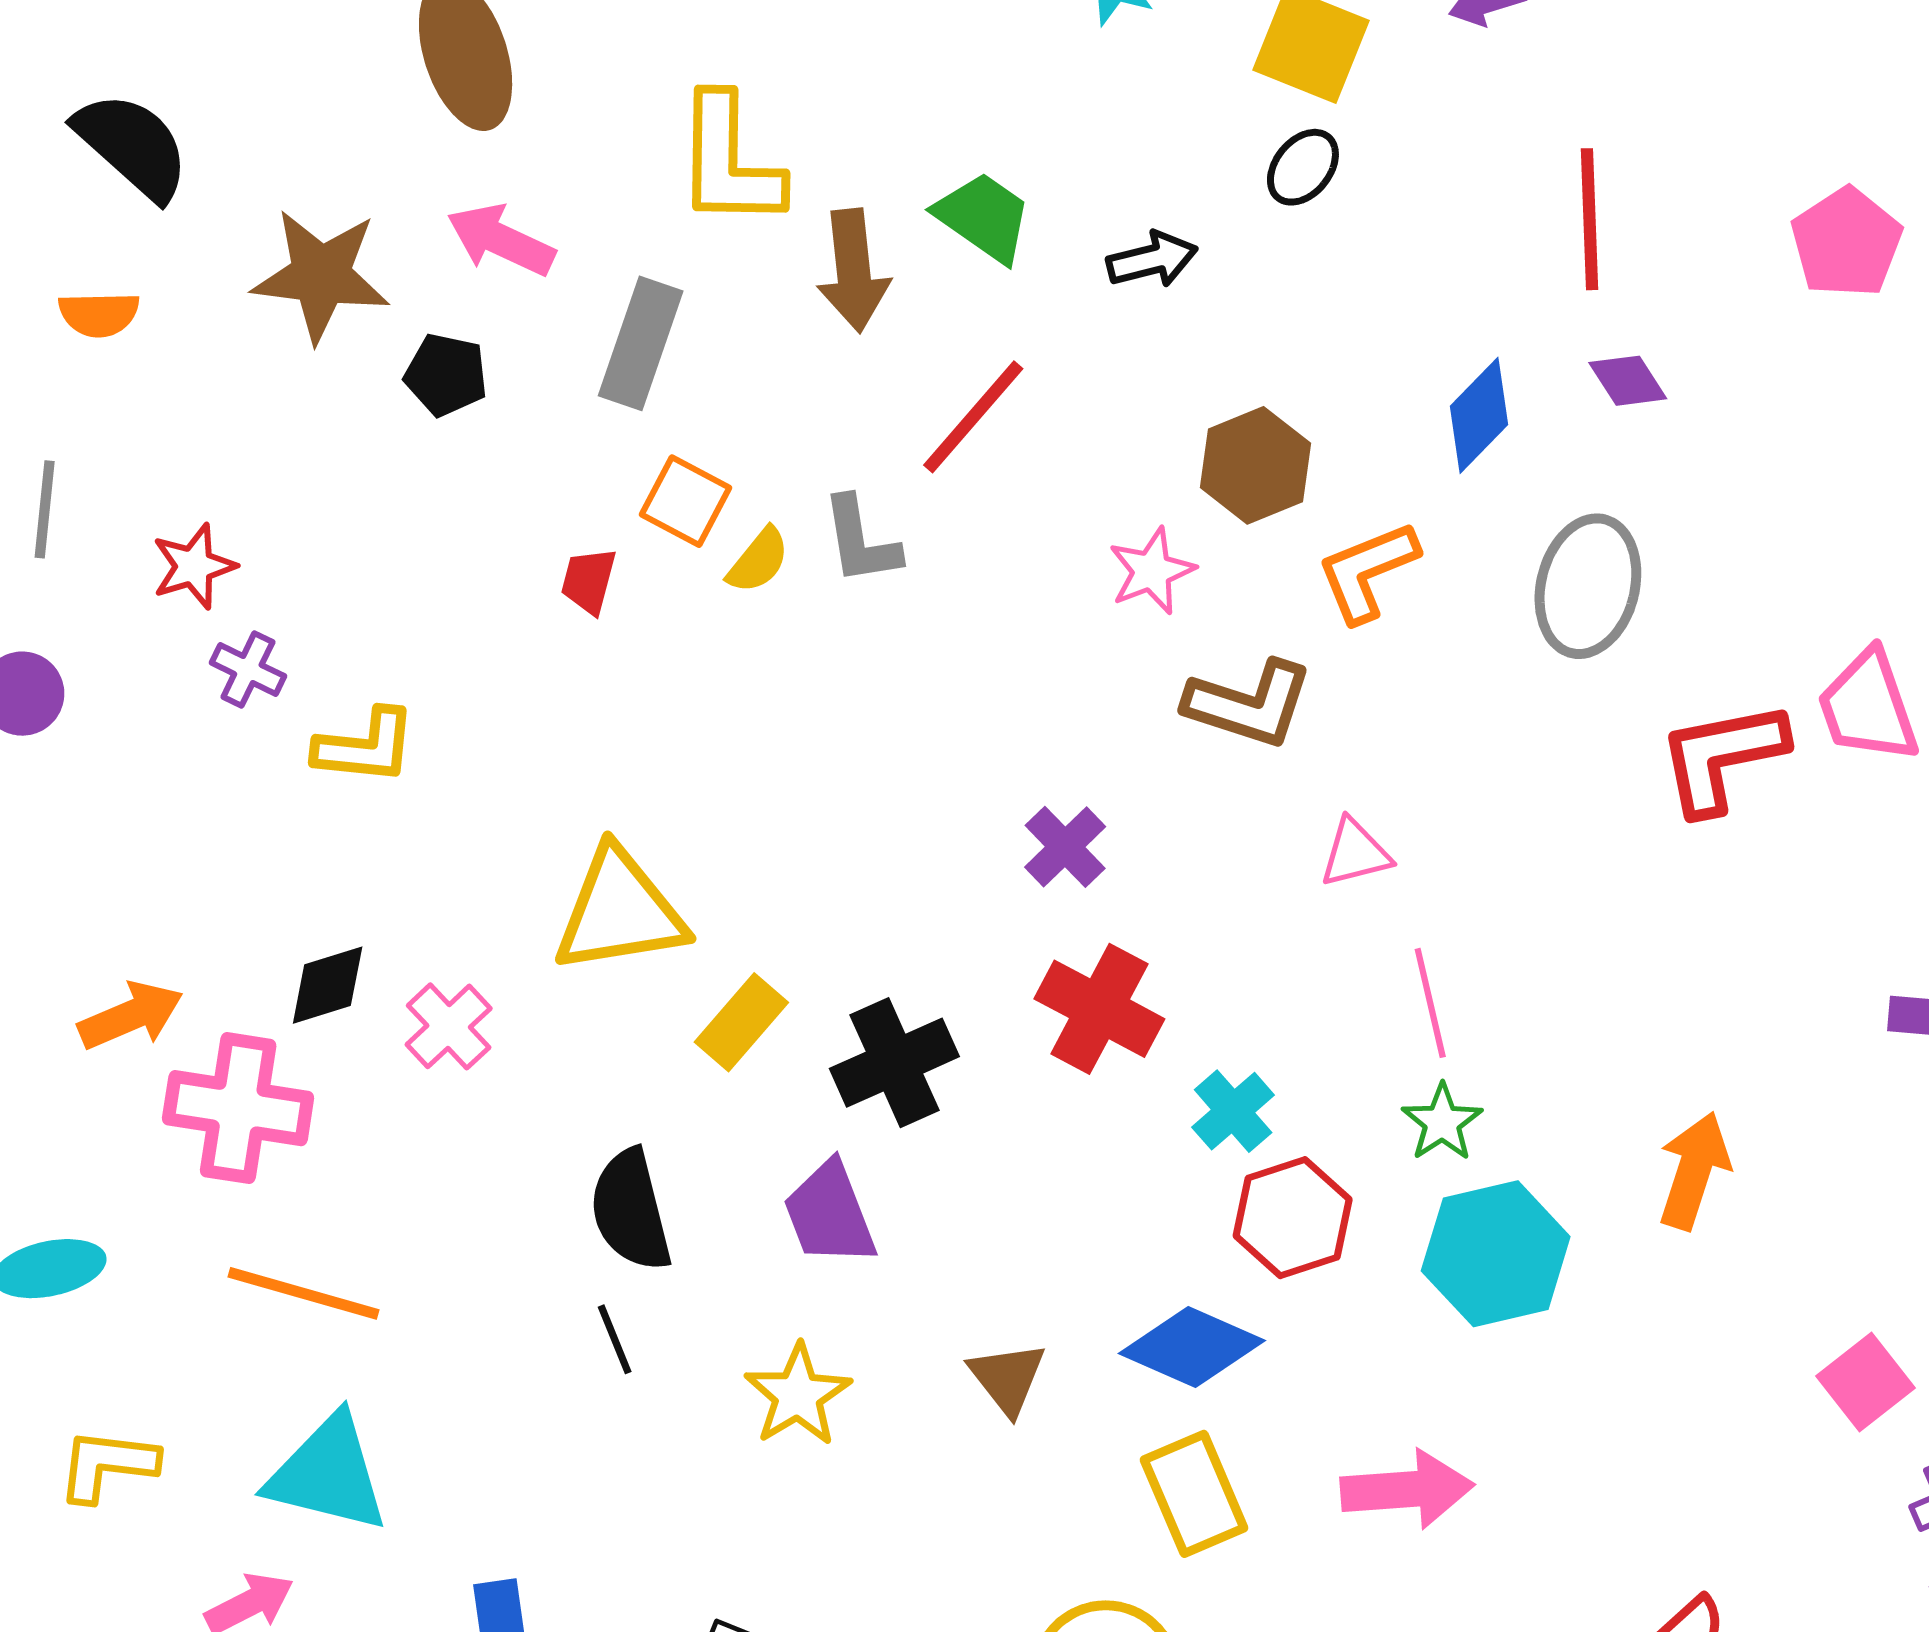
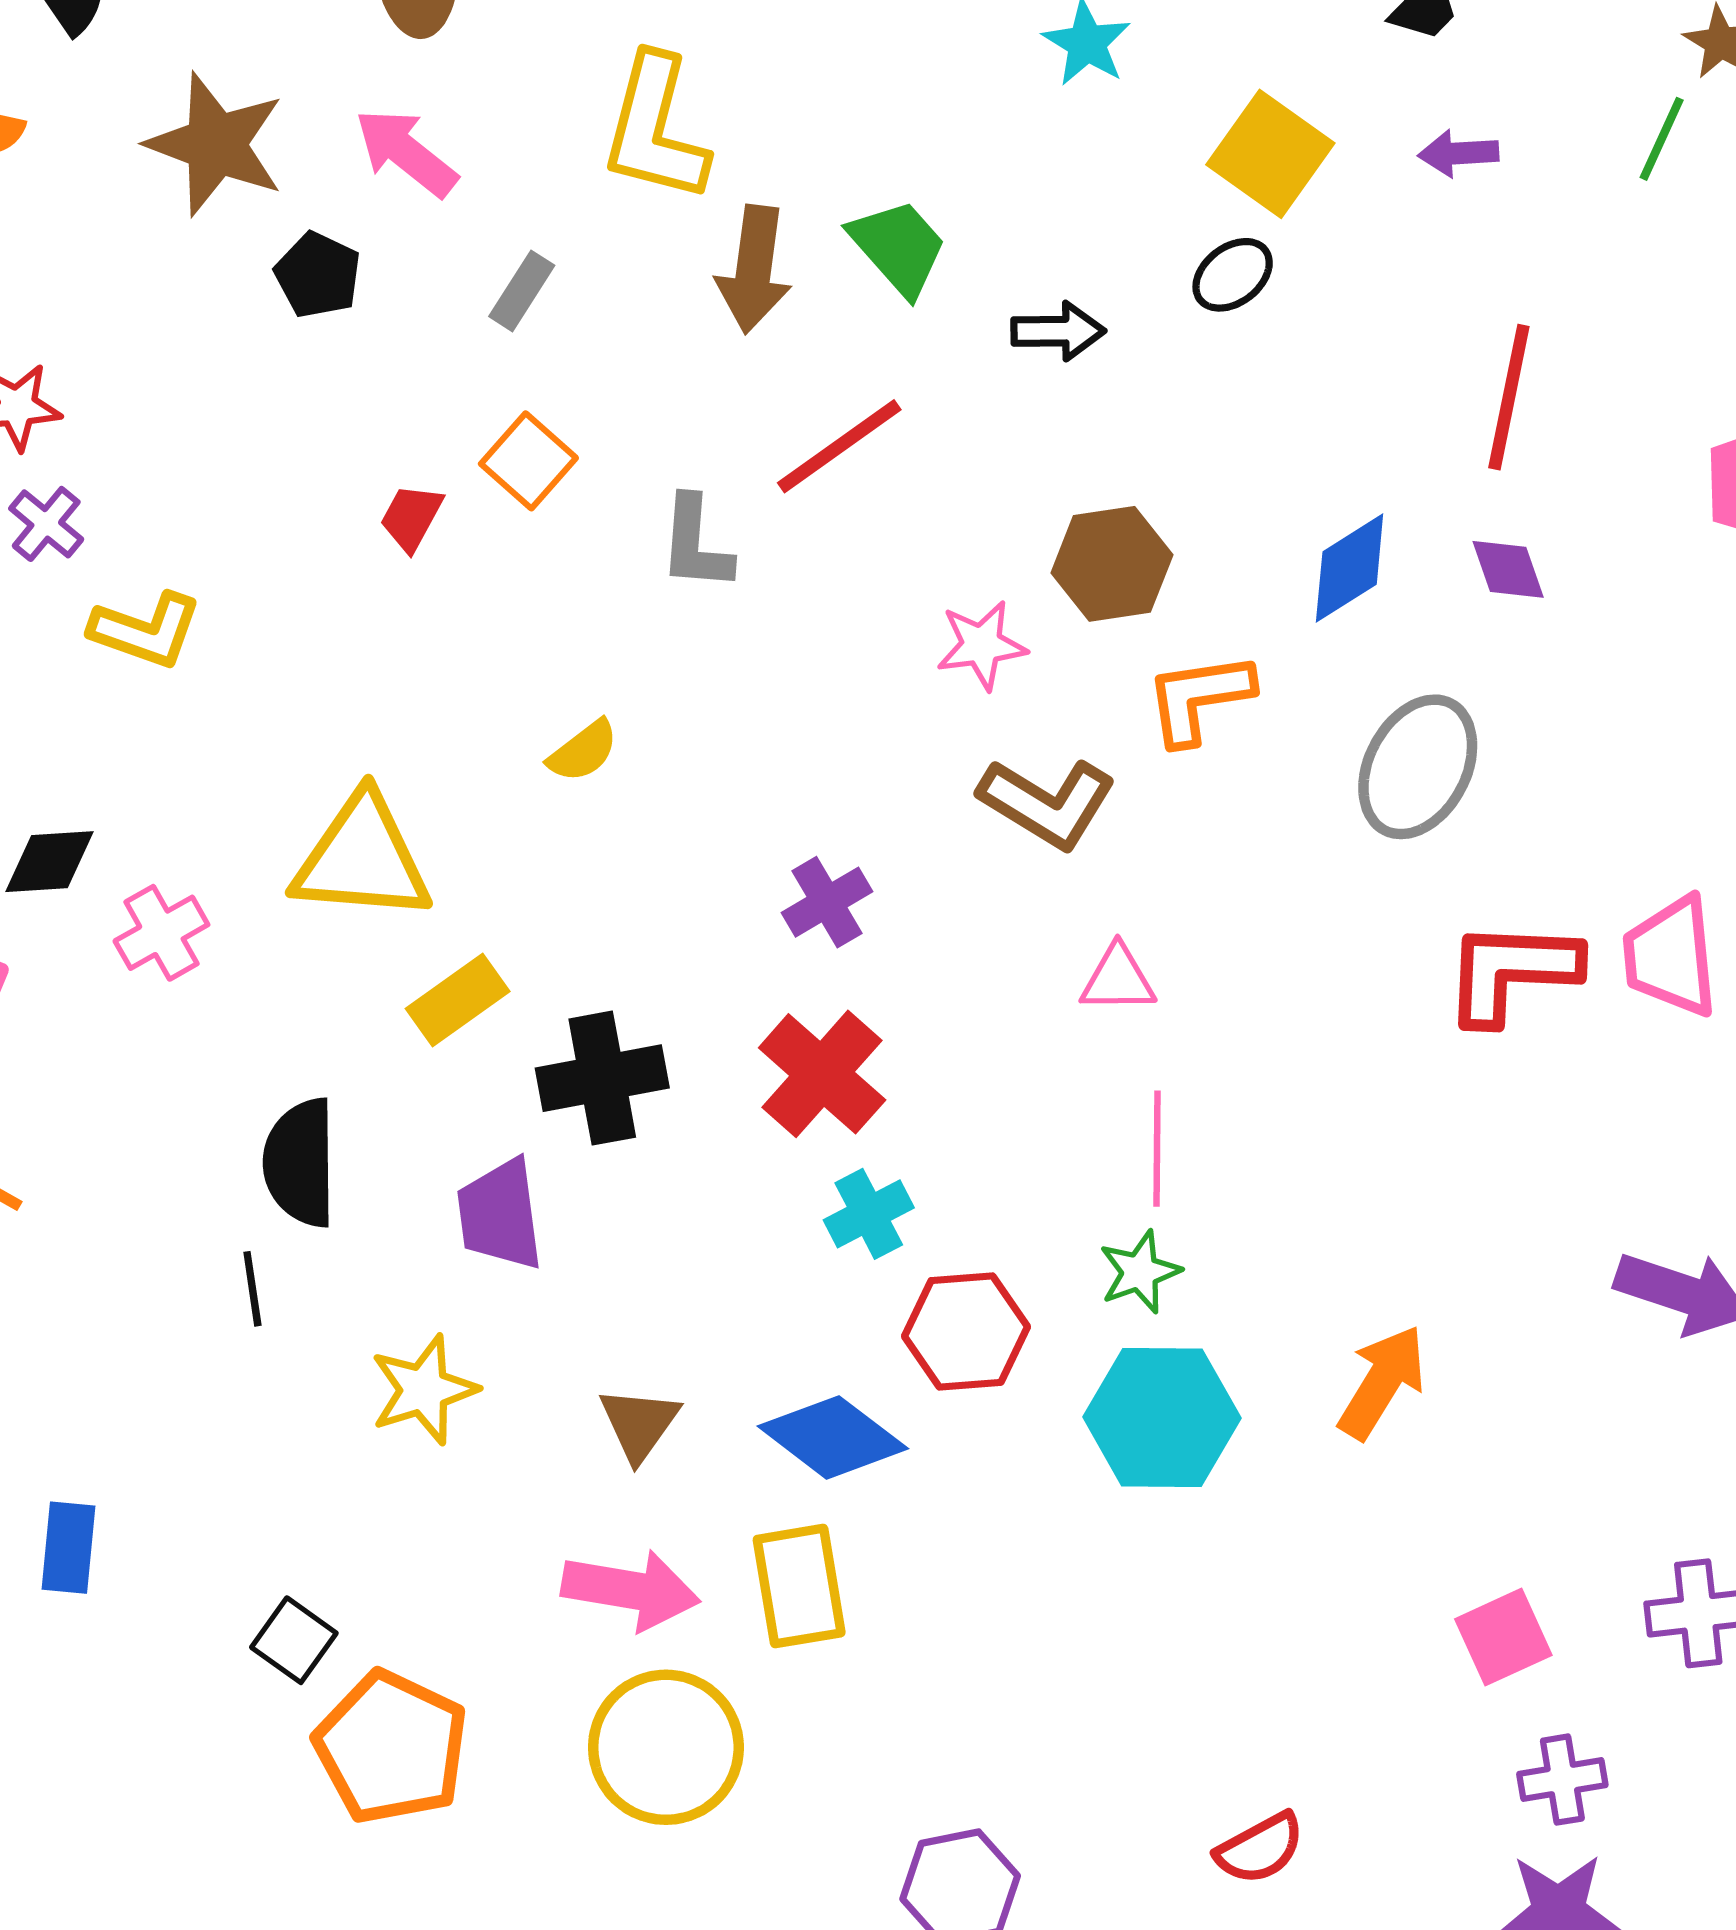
gray rectangle: (641, 343) -> (522, 291), size x0.6
yellow semicircle: (758, 561) -> (583, 751), moved
cyan cross: (1233, 1111) -> (869, 1214), moved
pink arrow: (1407, 1489) -> (631, 1590), moved

